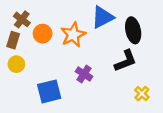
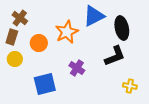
orange circle: (43, 34) -> (39, 43), moved
yellow cross: (142, 94) -> (130, 86), turned -32

